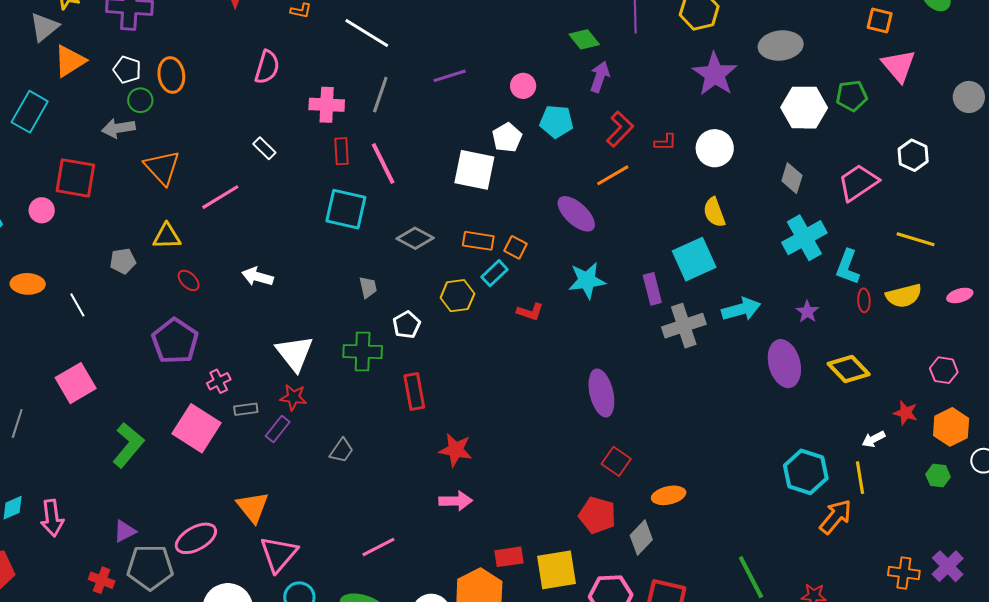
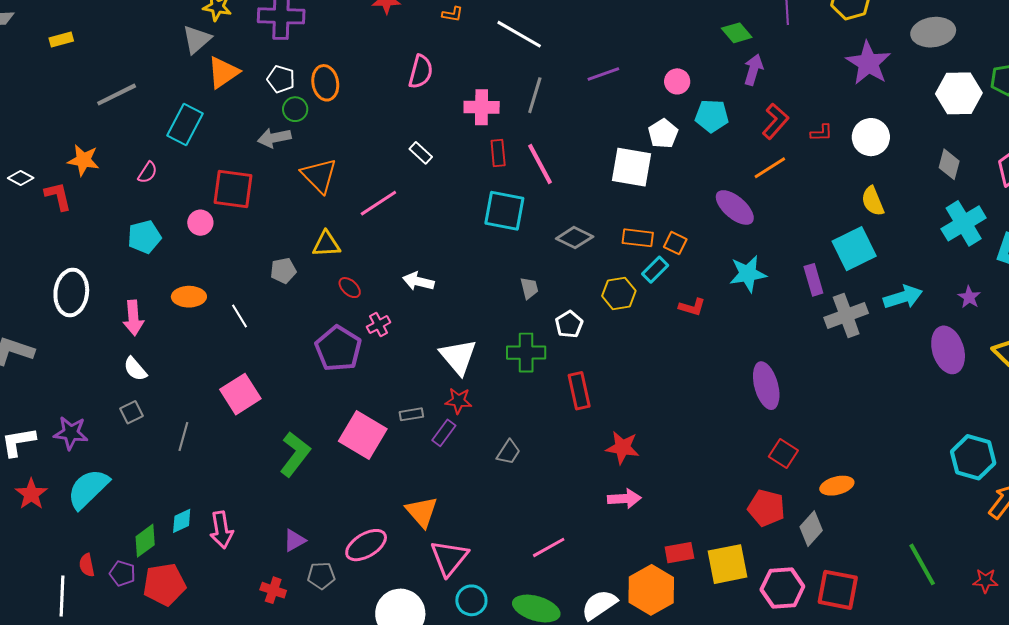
pink cross: (219, 381) -> (379, 325), moved
gray pentagon: (150, 567) -> (321, 576), size x0.6

